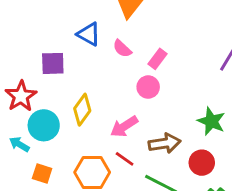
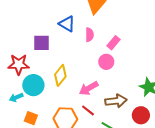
pink semicircle: (122, 49) -> (90, 35), turned -136
red star: (21, 96) -> (19, 64), turned 30
cyan arrow: (19, 144) -> (16, 97), turned -56

